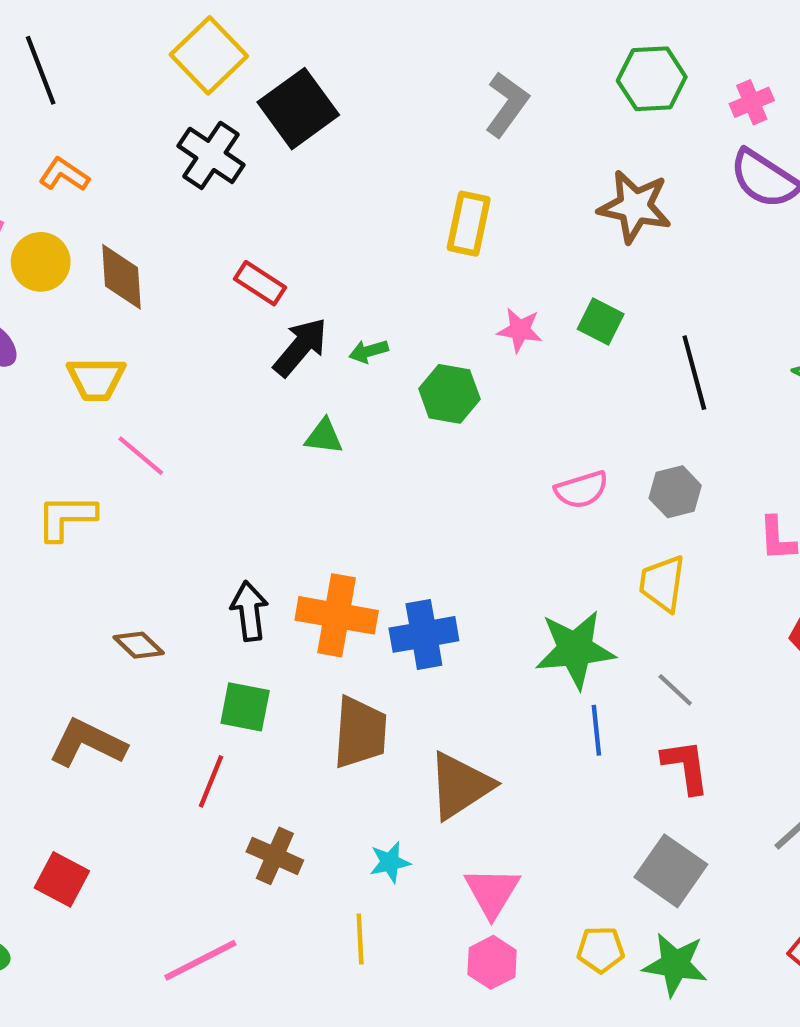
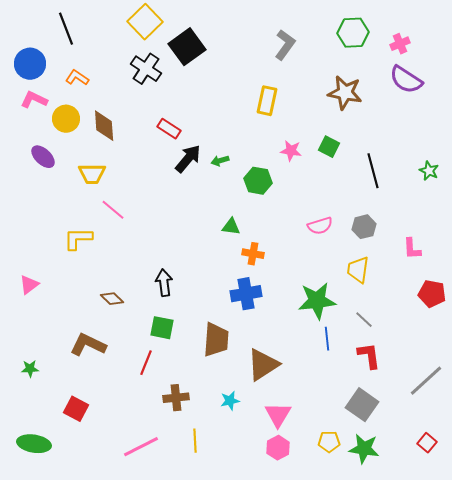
green triangle: (324, 436) -> (231, 227), moved
orange cross: (337, 615) -> (253, 254), moved, size x0.6
brown cross: (275, 856) -> (176, 398), turned -30
yellow line: (360, 939) -> (195, 441), moved

